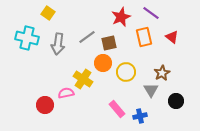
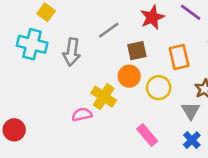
yellow square: (48, 13) -> (46, 12), moved
gray line: (87, 37) -> (109, 30), moved
orange rectangle: (144, 37) -> (179, 57), moved
red circle: (45, 105) -> (14, 130), moved
blue cross: (140, 116) -> (192, 140), moved, turned -32

